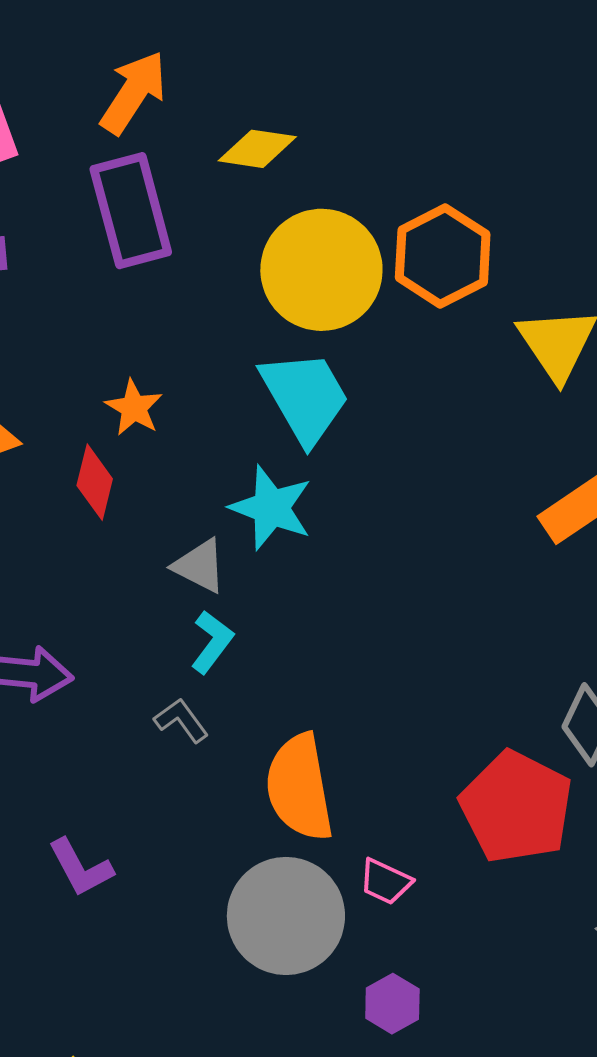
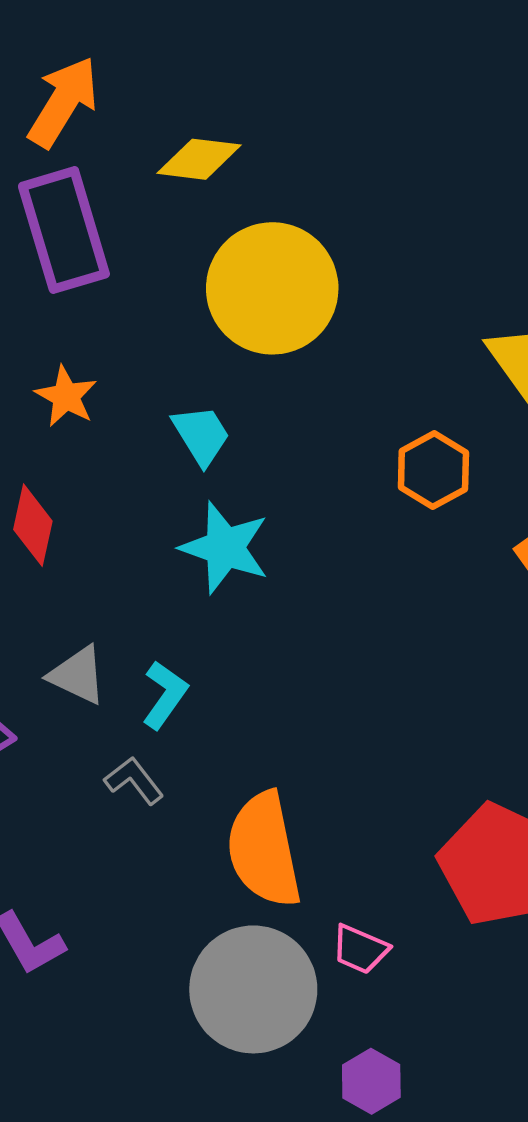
orange hexagon: (443, 256) -> (433, 470), moved, size x0.7
cyan trapezoid: (305, 397) -> (201, 435), moved, size x0.6
orange star: (134, 408) -> (66, 396), moved
gray triangle: (200, 566) -> (78, 675), moved

